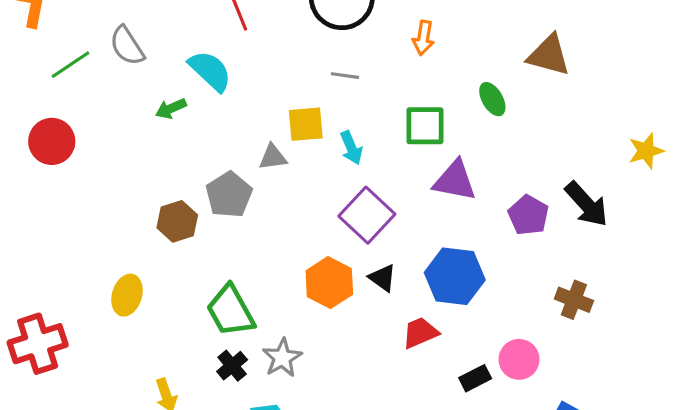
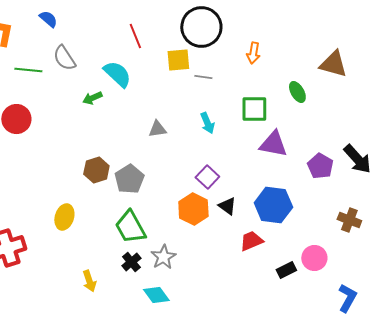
green line: (71, 65) -> (28, 70), turned 40
yellow square: (306, 124) -> (178, 60), moved
gray pentagon: (229, 195) -> (129, 179), moved
purple square: (367, 215) -> (207, 177), moved, size x0.7

